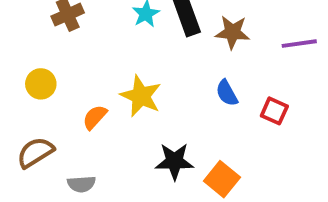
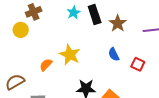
brown star: (232, 32) -> (118, 23), turned 30
yellow circle: (41, 84) -> (21, 30), moved

